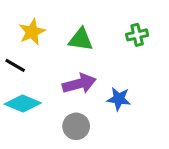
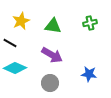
purple arrow: (79, 84) -> (52, 55), turned 45
blue star: (119, 99) -> (89, 74), moved

